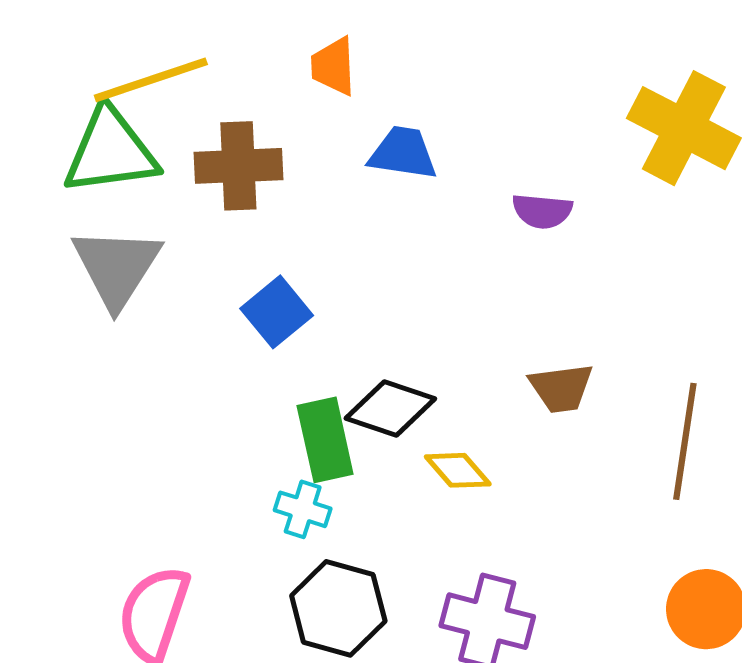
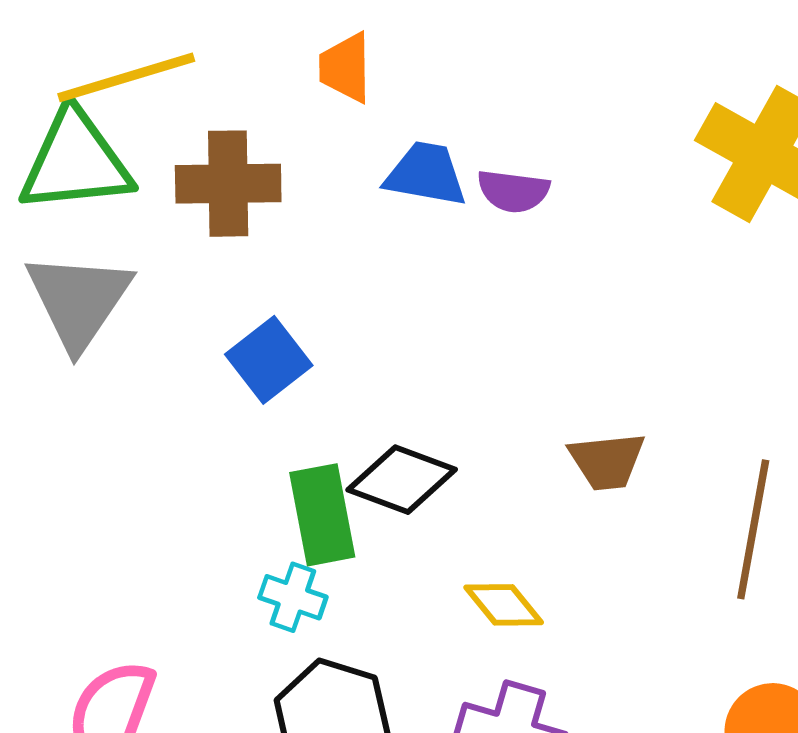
purple semicircle: (542, 211) -> (513, 191), moved
yellow diamond: (458, 470) -> (504, 605), moved

